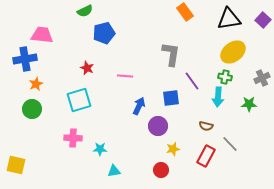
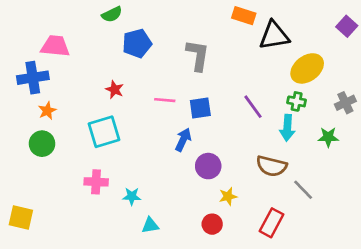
orange rectangle: (185, 12) -> (244, 16), turned -36
black triangle: (229, 19) -> (274, 35), moved
gray L-shape: (171, 54) -> (198, 55), moved
blue square: (171, 98) -> (200, 108), moved
brown semicircle: (206, 126) -> (272, 166), size x1.6
red rectangle: (206, 156) -> (272, 223), moved

